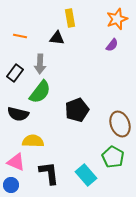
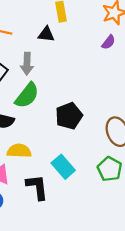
cyan rectangle: (86, 175) -> (63, 167), moved

